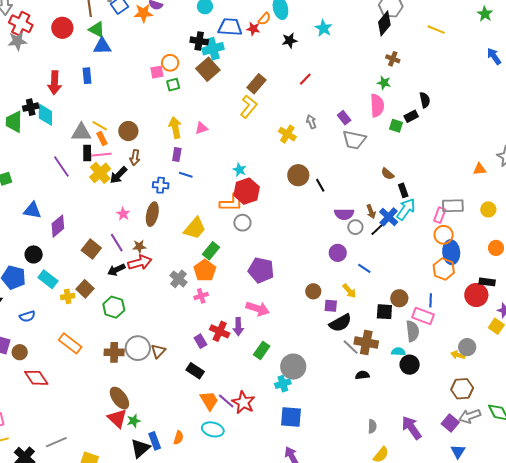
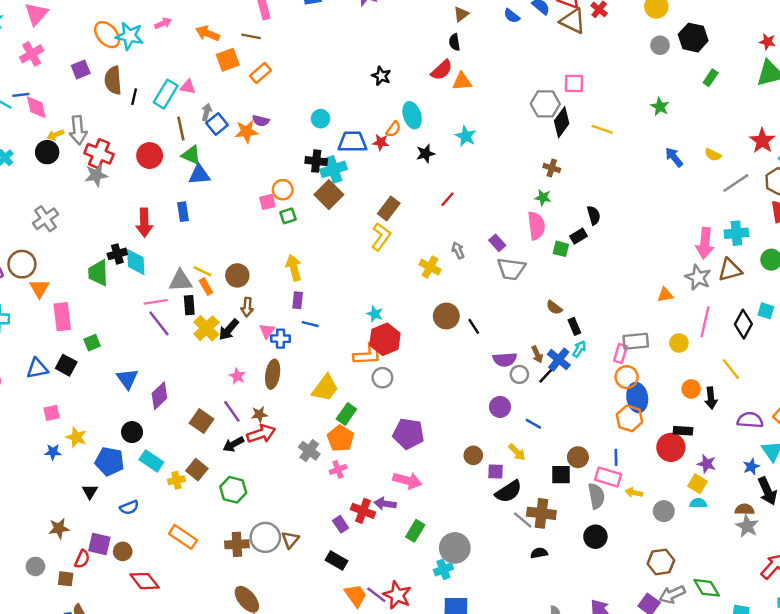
black diamond: (384, 23) -> (562, 122), moved
pink triangle: (201, 128) -> (267, 331), moved, turned -32
pink line: (101, 155) -> (156, 302), moved
cyan arrow: (406, 209) -> (579, 349), size x0.6
blue triangle: (32, 210) -> (127, 379), turned 48
purple arrow: (238, 327) -> (385, 504), turned 102
cyan semicircle: (398, 352) -> (698, 503), moved
yellow arrow: (458, 355) -> (634, 493), moved

